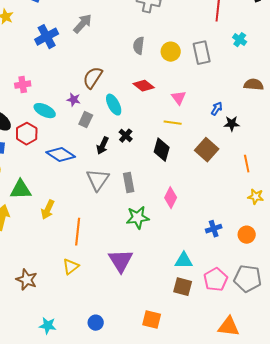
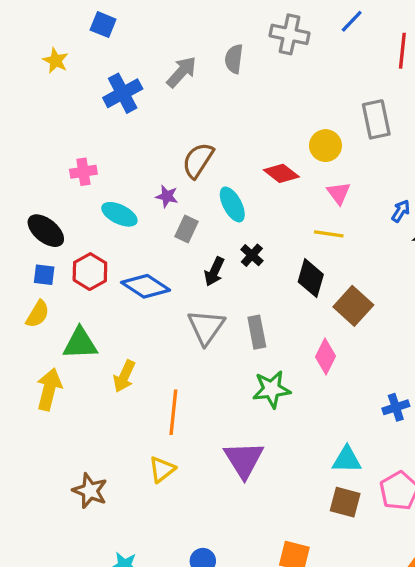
gray semicircle: (139, 46) -> (234, 59), moved
yellow circle: (171, 52) -> (325, 146), moved
red hexagon: (27, 134) -> (90, 272), moved
brown square: (207, 150) -> (353, 306), moved

